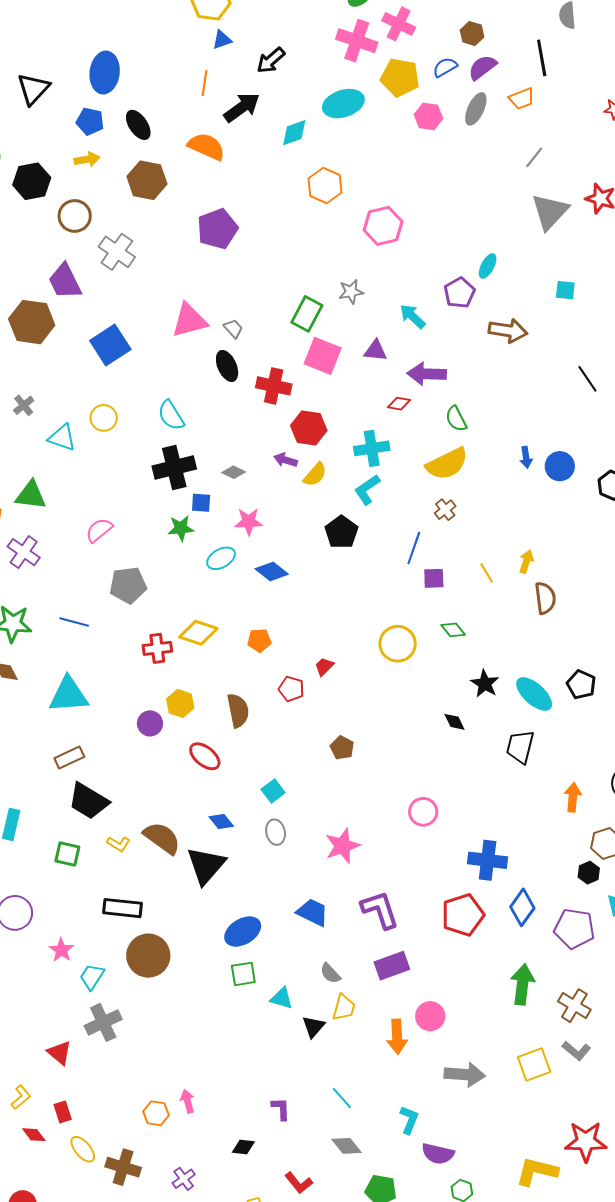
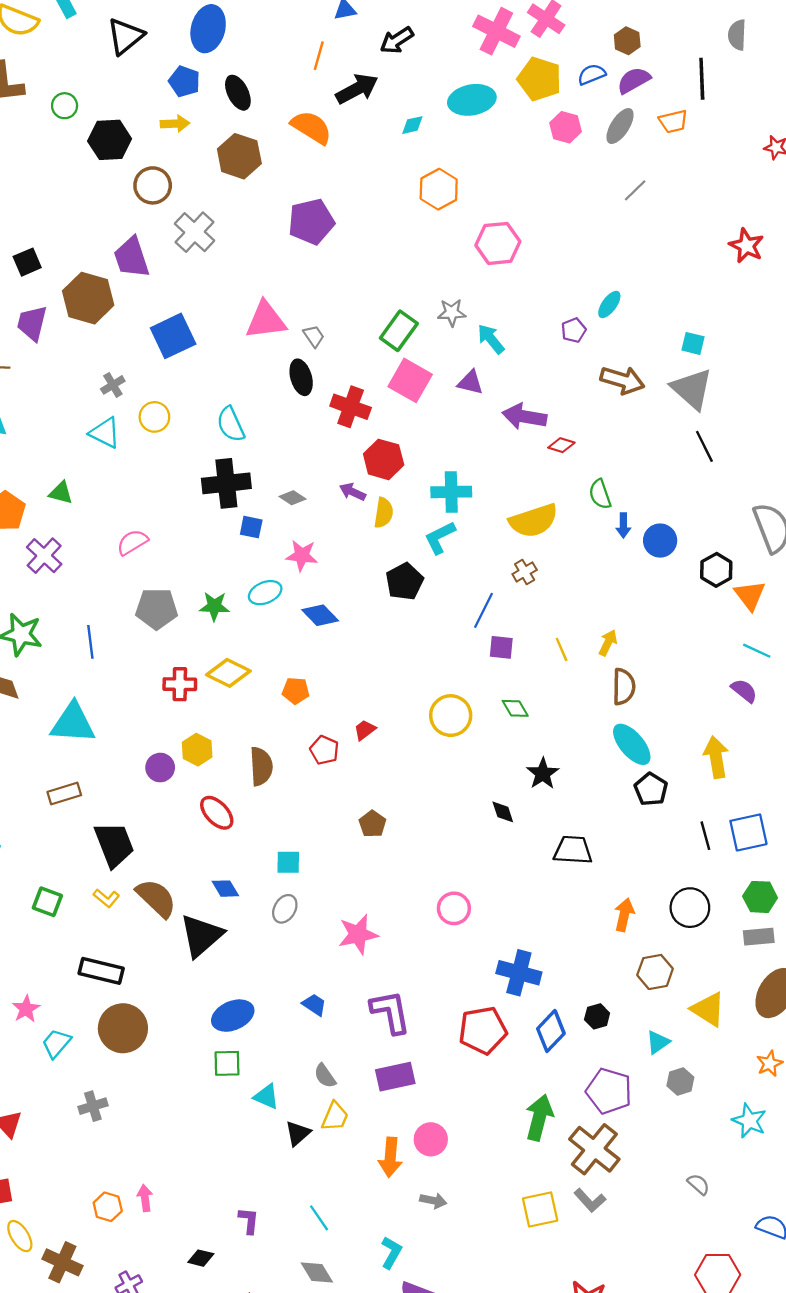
cyan diamond: (294, 133) -> (412, 125), size x0.7
gray line: (534, 157) -> (635, 190), moved
gray triangle: (550, 212) -> (692, 389), moved, turned -39
purple pentagon: (459, 293) -> (574, 330), size x0.7
cyan arrow: (413, 316) -> (491, 339), moved
red diamond: (399, 404) -> (561, 445), moved
gray cross: (24, 405) -> (113, 385), moved
green semicircle: (456, 419) -> (600, 494), moved
yellow semicircle: (315, 475) -> (384, 513), turned -40
green triangle: (31, 495) -> (61, 493), size x0.7
green star: (181, 528) -> (214, 606), moved
blue line: (74, 622) -> (90, 642), turned 60
cyan ellipse: (534, 694) -> (632, 744), moved
black trapezoid: (520, 747) -> (573, 850), turned 72
cyan square: (273, 791) -> (288, 862), turned 30
black trapezoid: (88, 801) -> (114, 845), moved, turned -150
gray ellipse: (276, 832) -> (285, 909), turned 35
black hexagon: (589, 873) -> (597, 1016), moved
blue trapezoid: (313, 912) -> (314, 1005), size x0.7
purple pentagon: (574, 929) -> (609, 1091), moved
brown cross: (574, 1006) -> (594, 1149), size x1.4
gray cross: (103, 1022) -> (93, 1106), moved, size x0.7
gray arrow: (465, 1075) -> (433, 1201), moved, size x0.6

